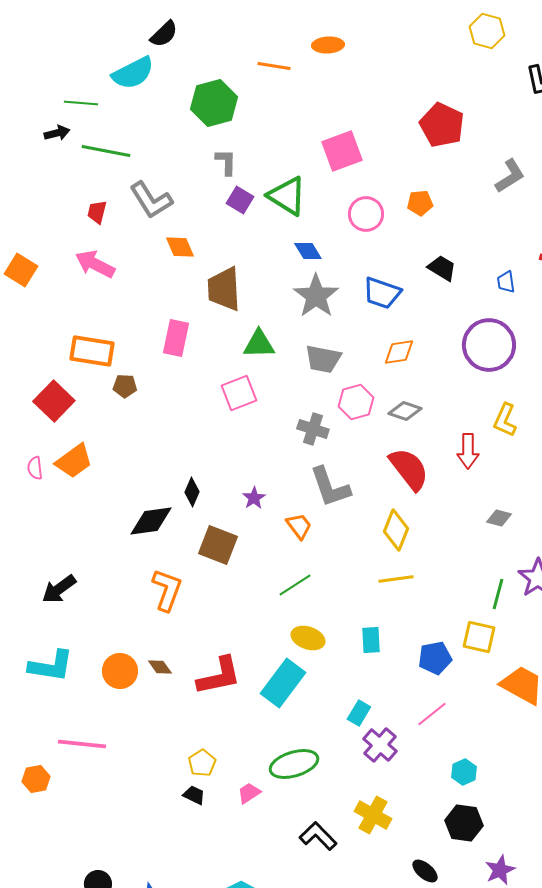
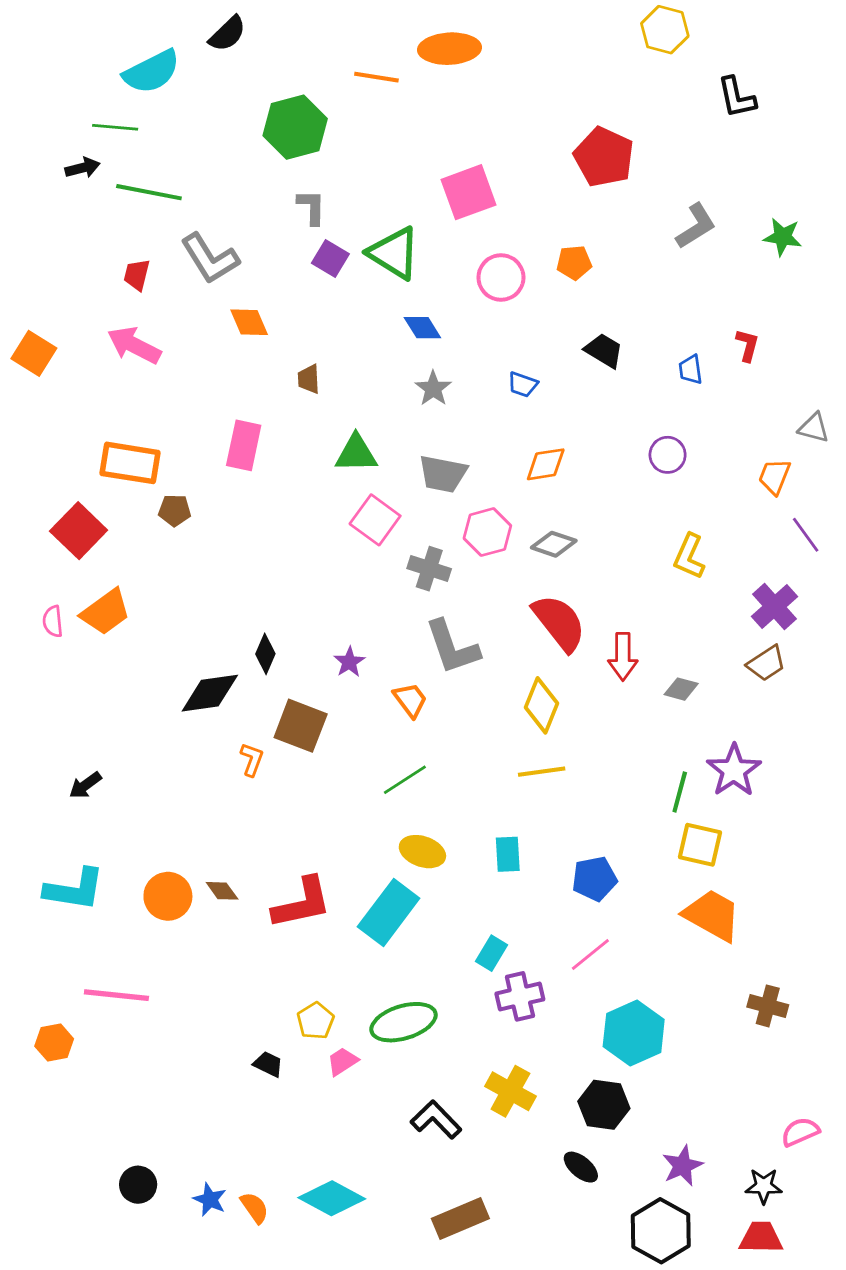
orange ellipse: (328, 45) -> (450, 49), size x1.4
cyan semicircle: (133, 73) -> (152, 72), moved
brown trapezoid: (224, 289) -> (309, 379), size x0.5
blue trapezoid: (382, 293) -> (523, 384), size x0.6
gray star: (316, 296) -> (433, 389), size x0.6
purple circle: (489, 345) -> (668, 455), size x0.5
pink square: (239, 393) -> (375, 520), moved, turned -33
red arrow: (468, 451) -> (623, 657), moved
black arrow: (59, 589) -> (85, 785), size x0.7
orange L-shape: (167, 590) -> (252, 760), moved, size x0.6
yellow square: (479, 637) -> (700, 845), moved
purple cross: (380, 745) -> (520, 996), turned 36
yellow pentagon: (202, 763) -> (315, 1021), moved
cyan hexagon: (464, 772) -> (634, 1033), size x1.8
black hexagon: (464, 823) -> (604, 1105), moved

